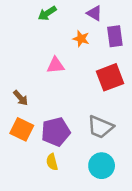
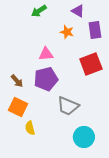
gray trapezoid: (100, 127) -> (68, 106), moved
purple pentagon: (56, 132) -> (46, 79), moved
yellow semicircle: (52, 162) -> (30, 128), moved

